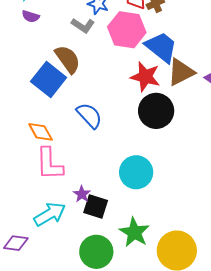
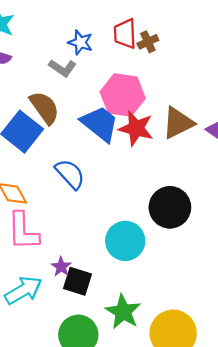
pink hexagon: (127, 30) -> (123, 95), moved
blue trapezoid: (161, 47) -> (100, 124), moved
black circle: (156, 111) -> (170, 207), moved

